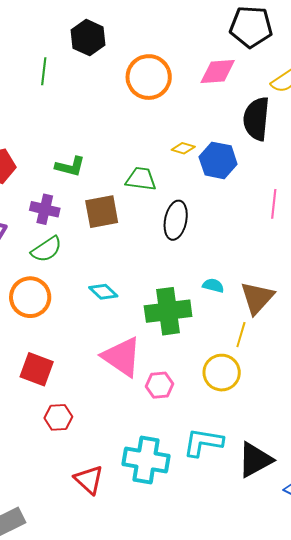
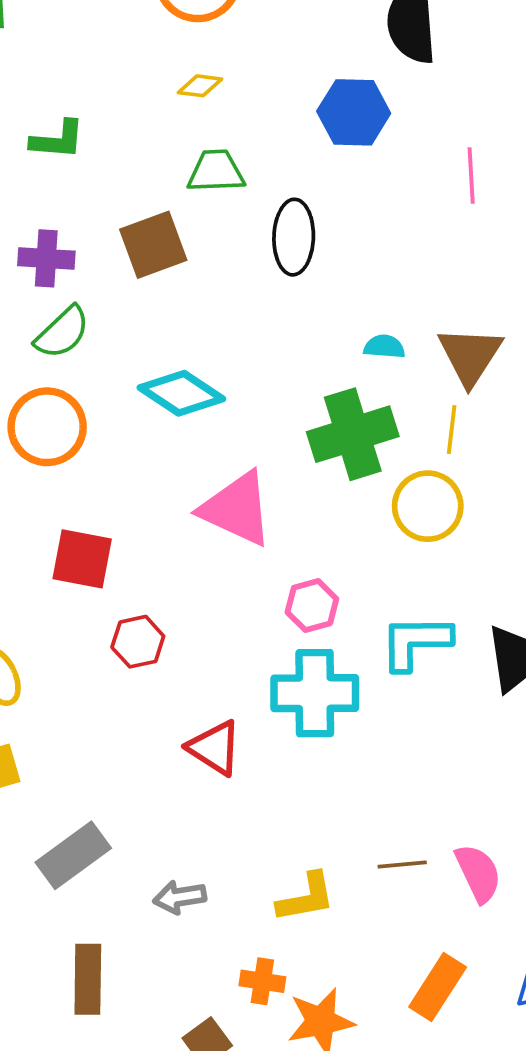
yellow diamond: (183, 148) -> (200, 86), moved
green L-shape: (70, 166) -> (58, 140), moved
cyan diamond: (103, 292) -> (181, 393), size x1.5
green cross: (168, 311) -> (353, 434), moved
pink hexagon: (160, 385) -> (312, 606), moved

